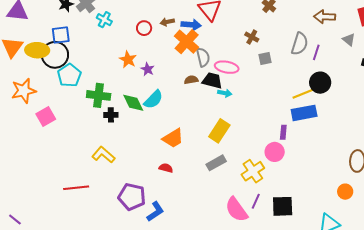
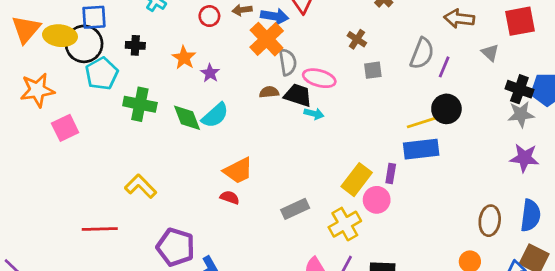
black cross: (111, 115) -> (135, 45), moved
yellow rectangle: (219, 131) -> (357, 180), moved
red semicircle: (166, 168) -> (230, 197), moved

